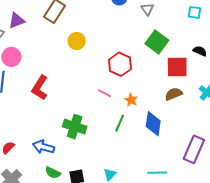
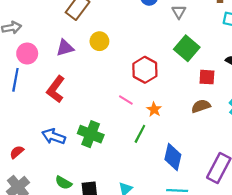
purple triangle: (16, 21) -> (65, 48), moved
red square: (177, 67) -> (207, 77), size x0.7
blue diamond: (153, 124) -> (173, 157), moved
blue arrow: (43, 147) -> (54, 136), moved

